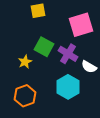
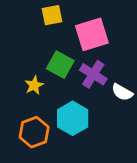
pink square: (81, 25) -> (92, 34), moved
cyan hexagon: (68, 87) -> (73, 118), moved

